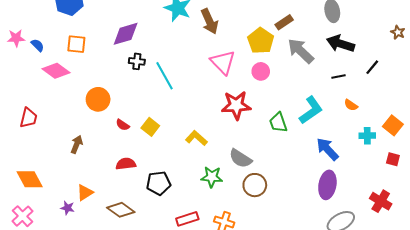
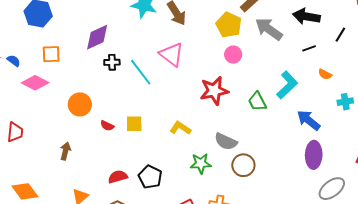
pink triangle: (223, 62) -> (171, 55), moved
yellow square: (150, 127) -> (134, 124), turned -30
red semicircle: (126, 164) -> (118, 177), moved
black pentagon: (159, 183) -> (150, 177), turned -30

